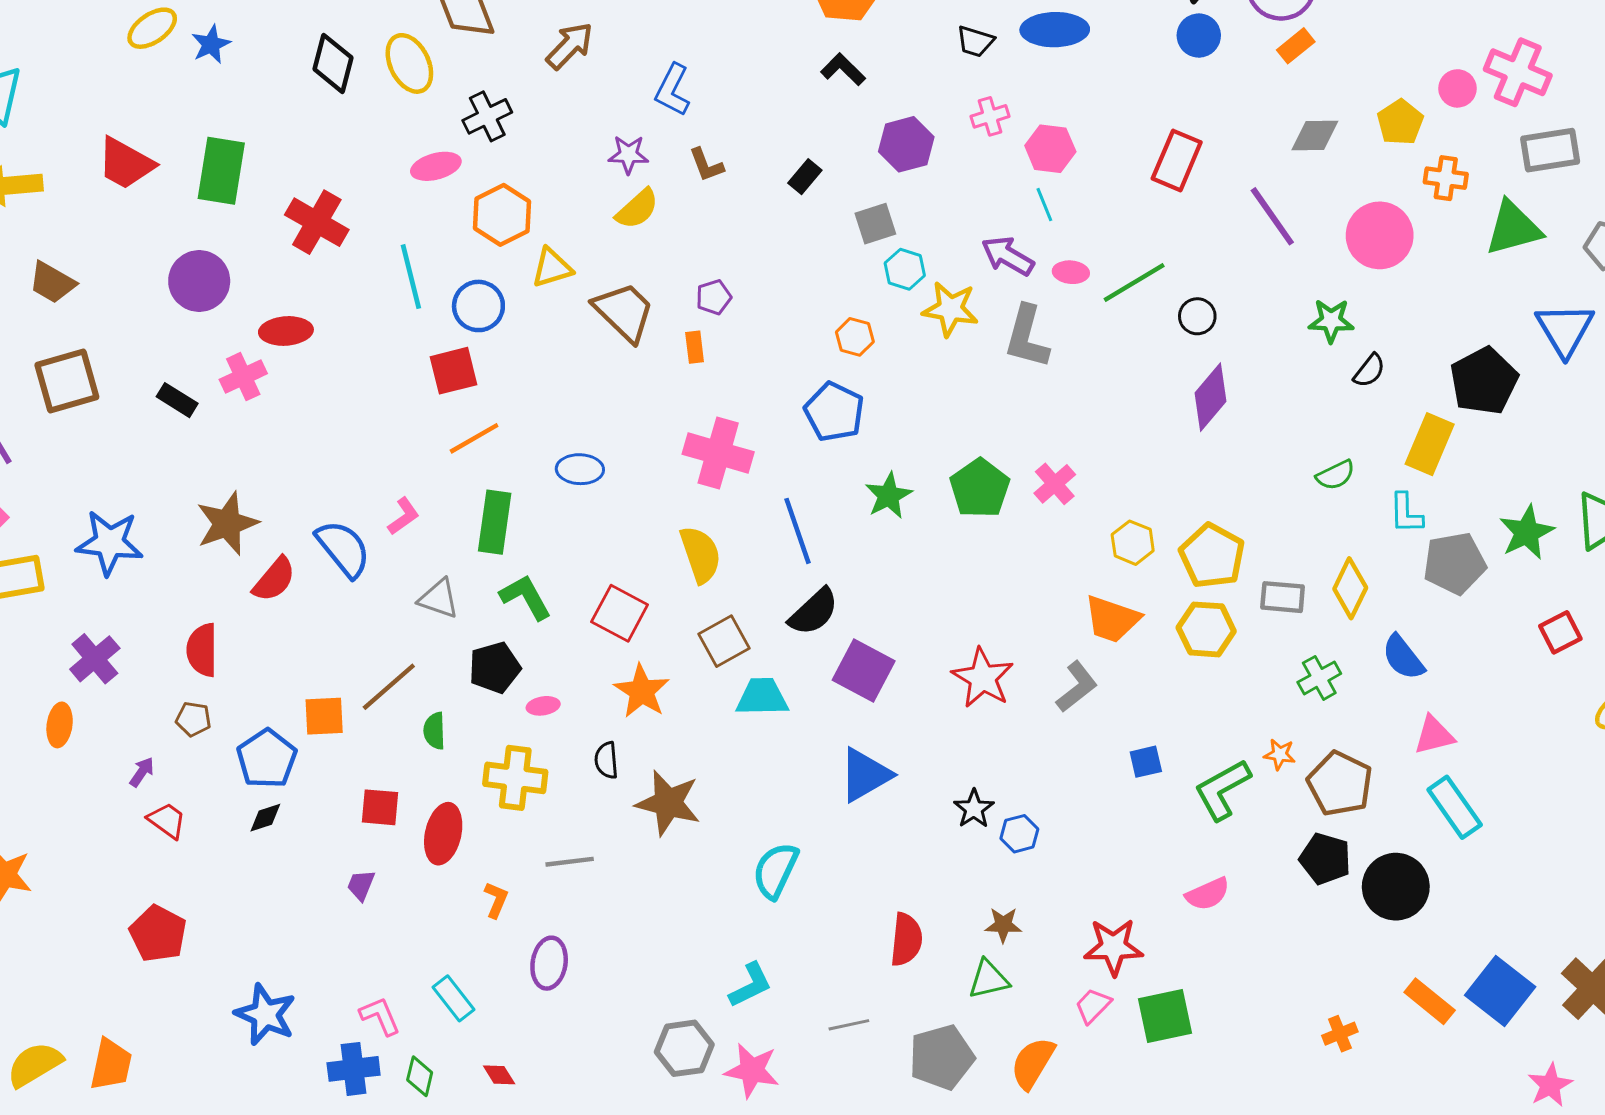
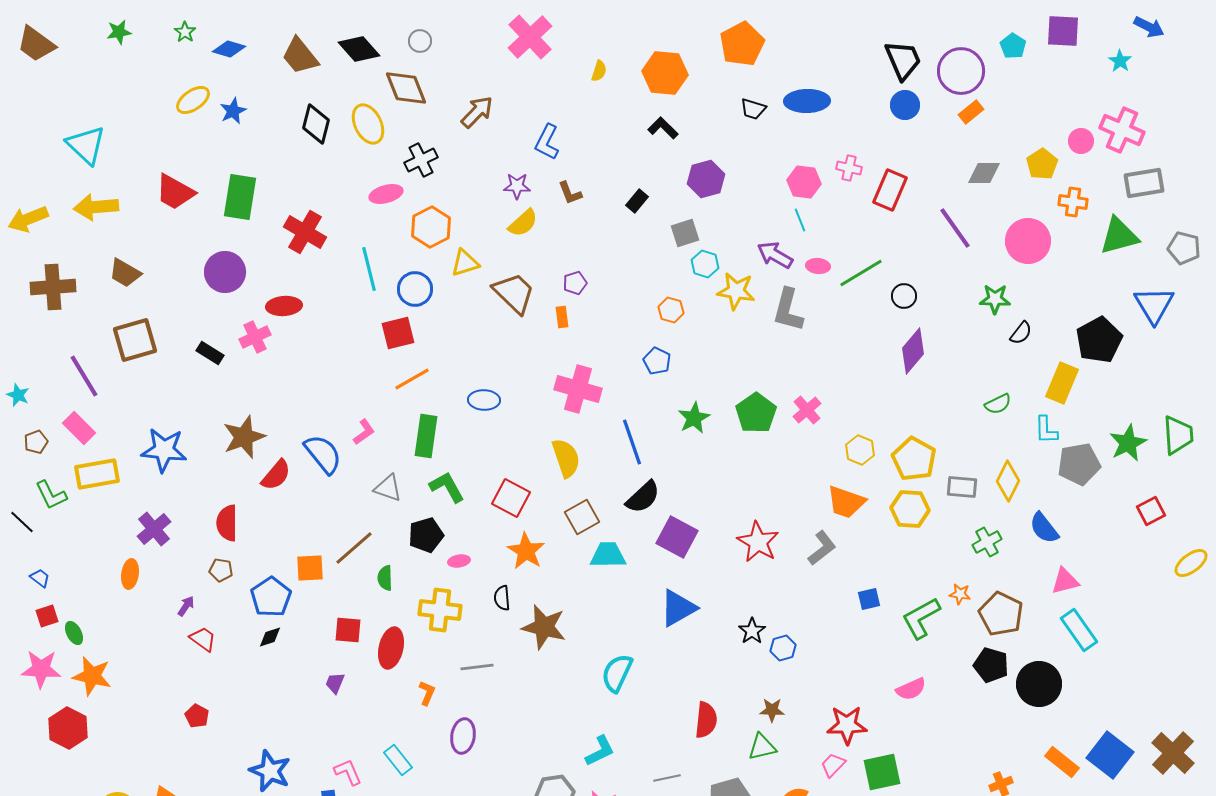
pink cross: (990, 116) -> (849, 168), moved, turned 30
blue pentagon: (834, 412) -> (657, 361), size x0.7
red pentagon: (158, 934) -> (197, 716), size x0.6

